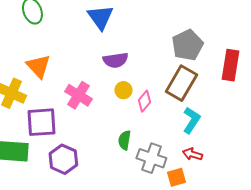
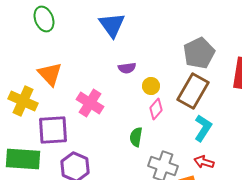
purple semicircle: (115, 60) -> (127, 68), size x0.7
yellow circle: (123, 90) -> (151, 86), moved
green semicircle: (124, 140) -> (136, 137), moved

